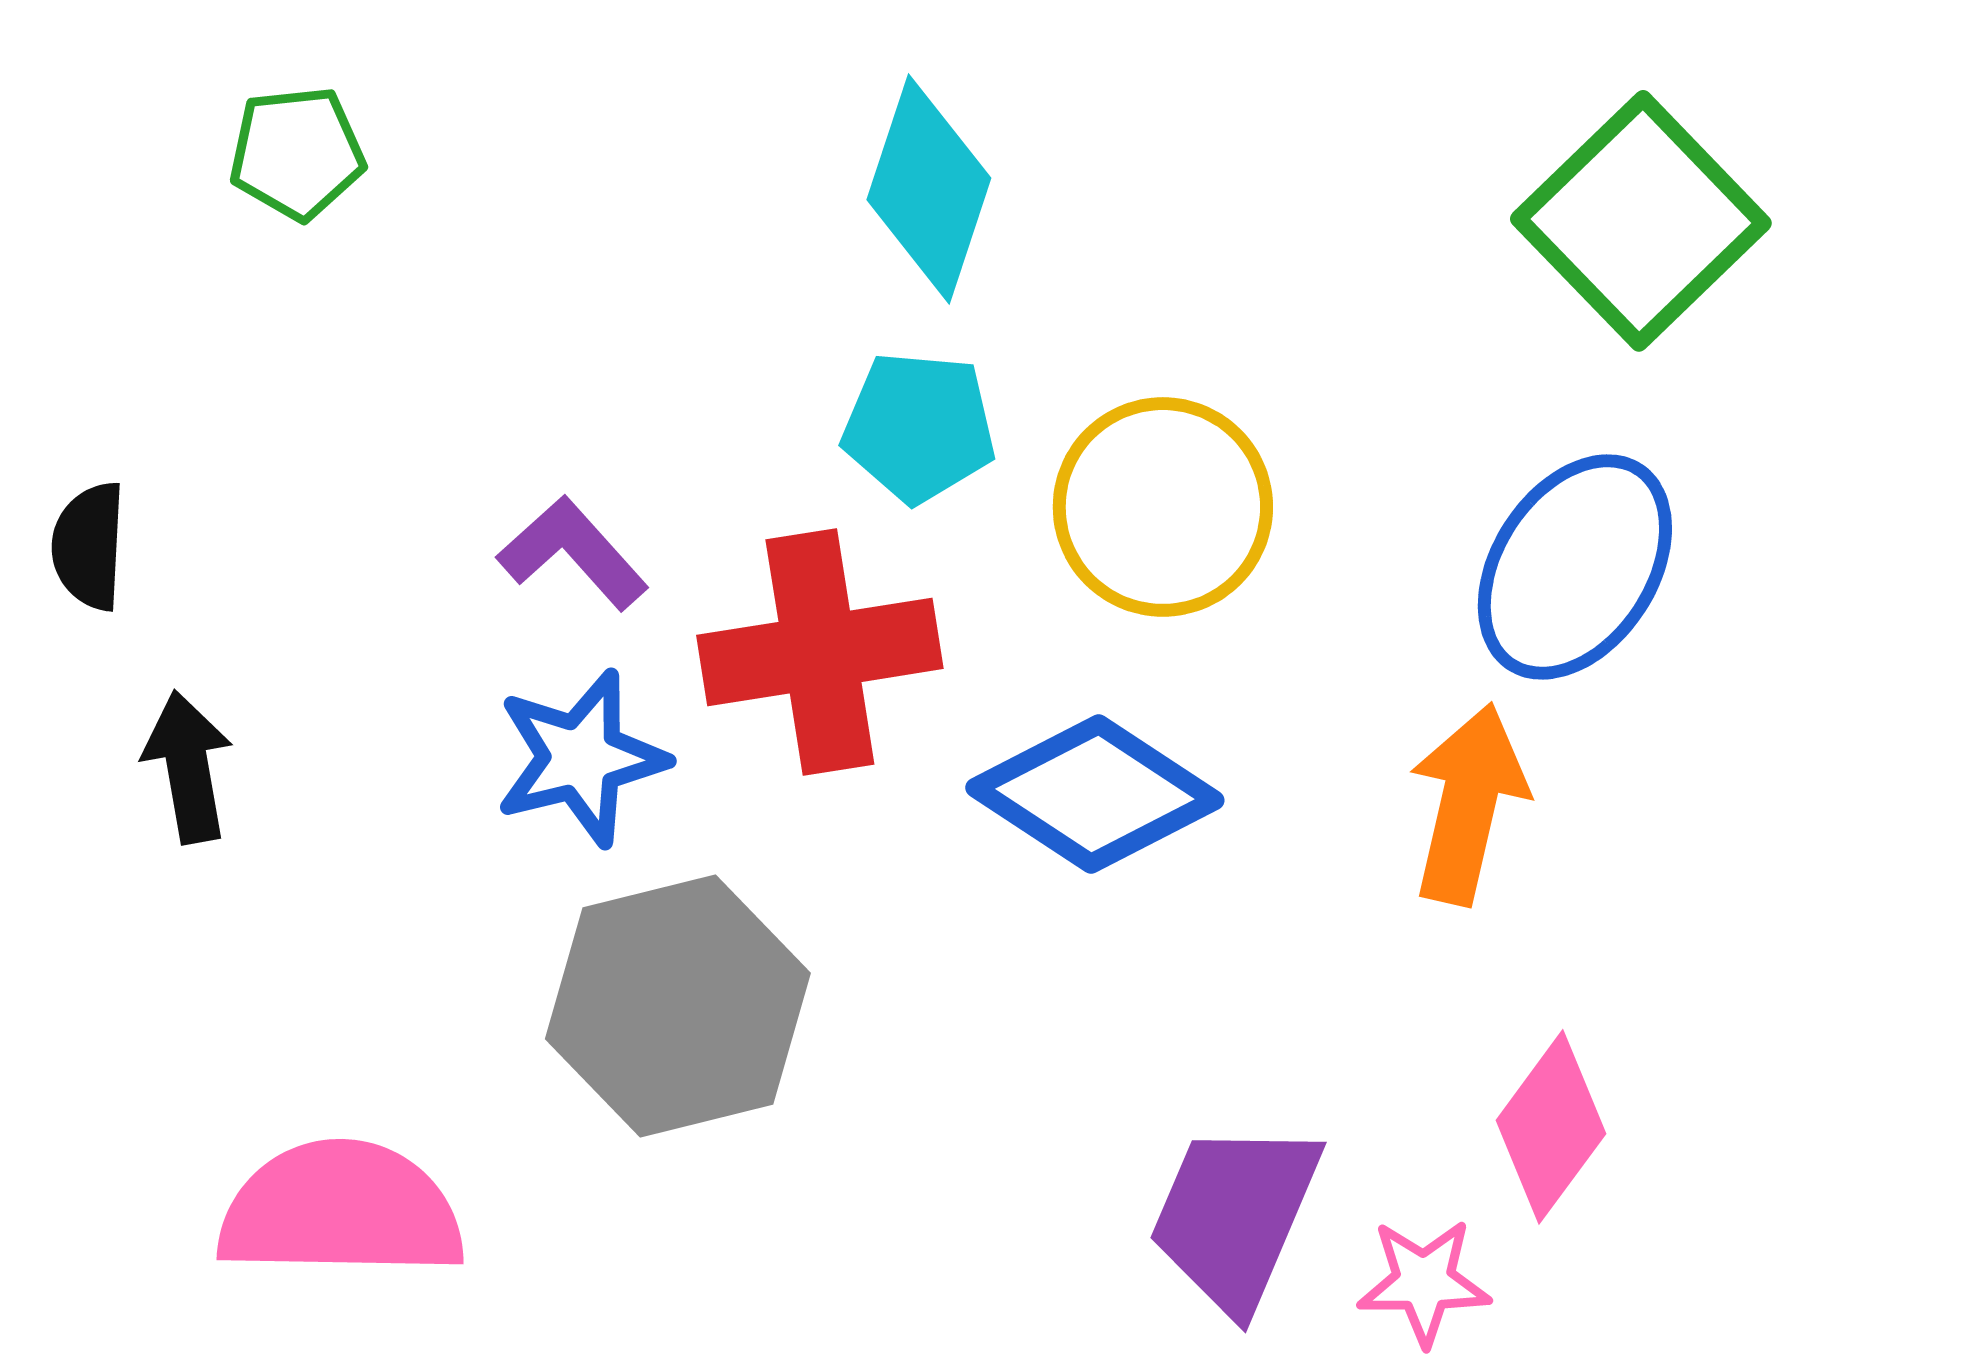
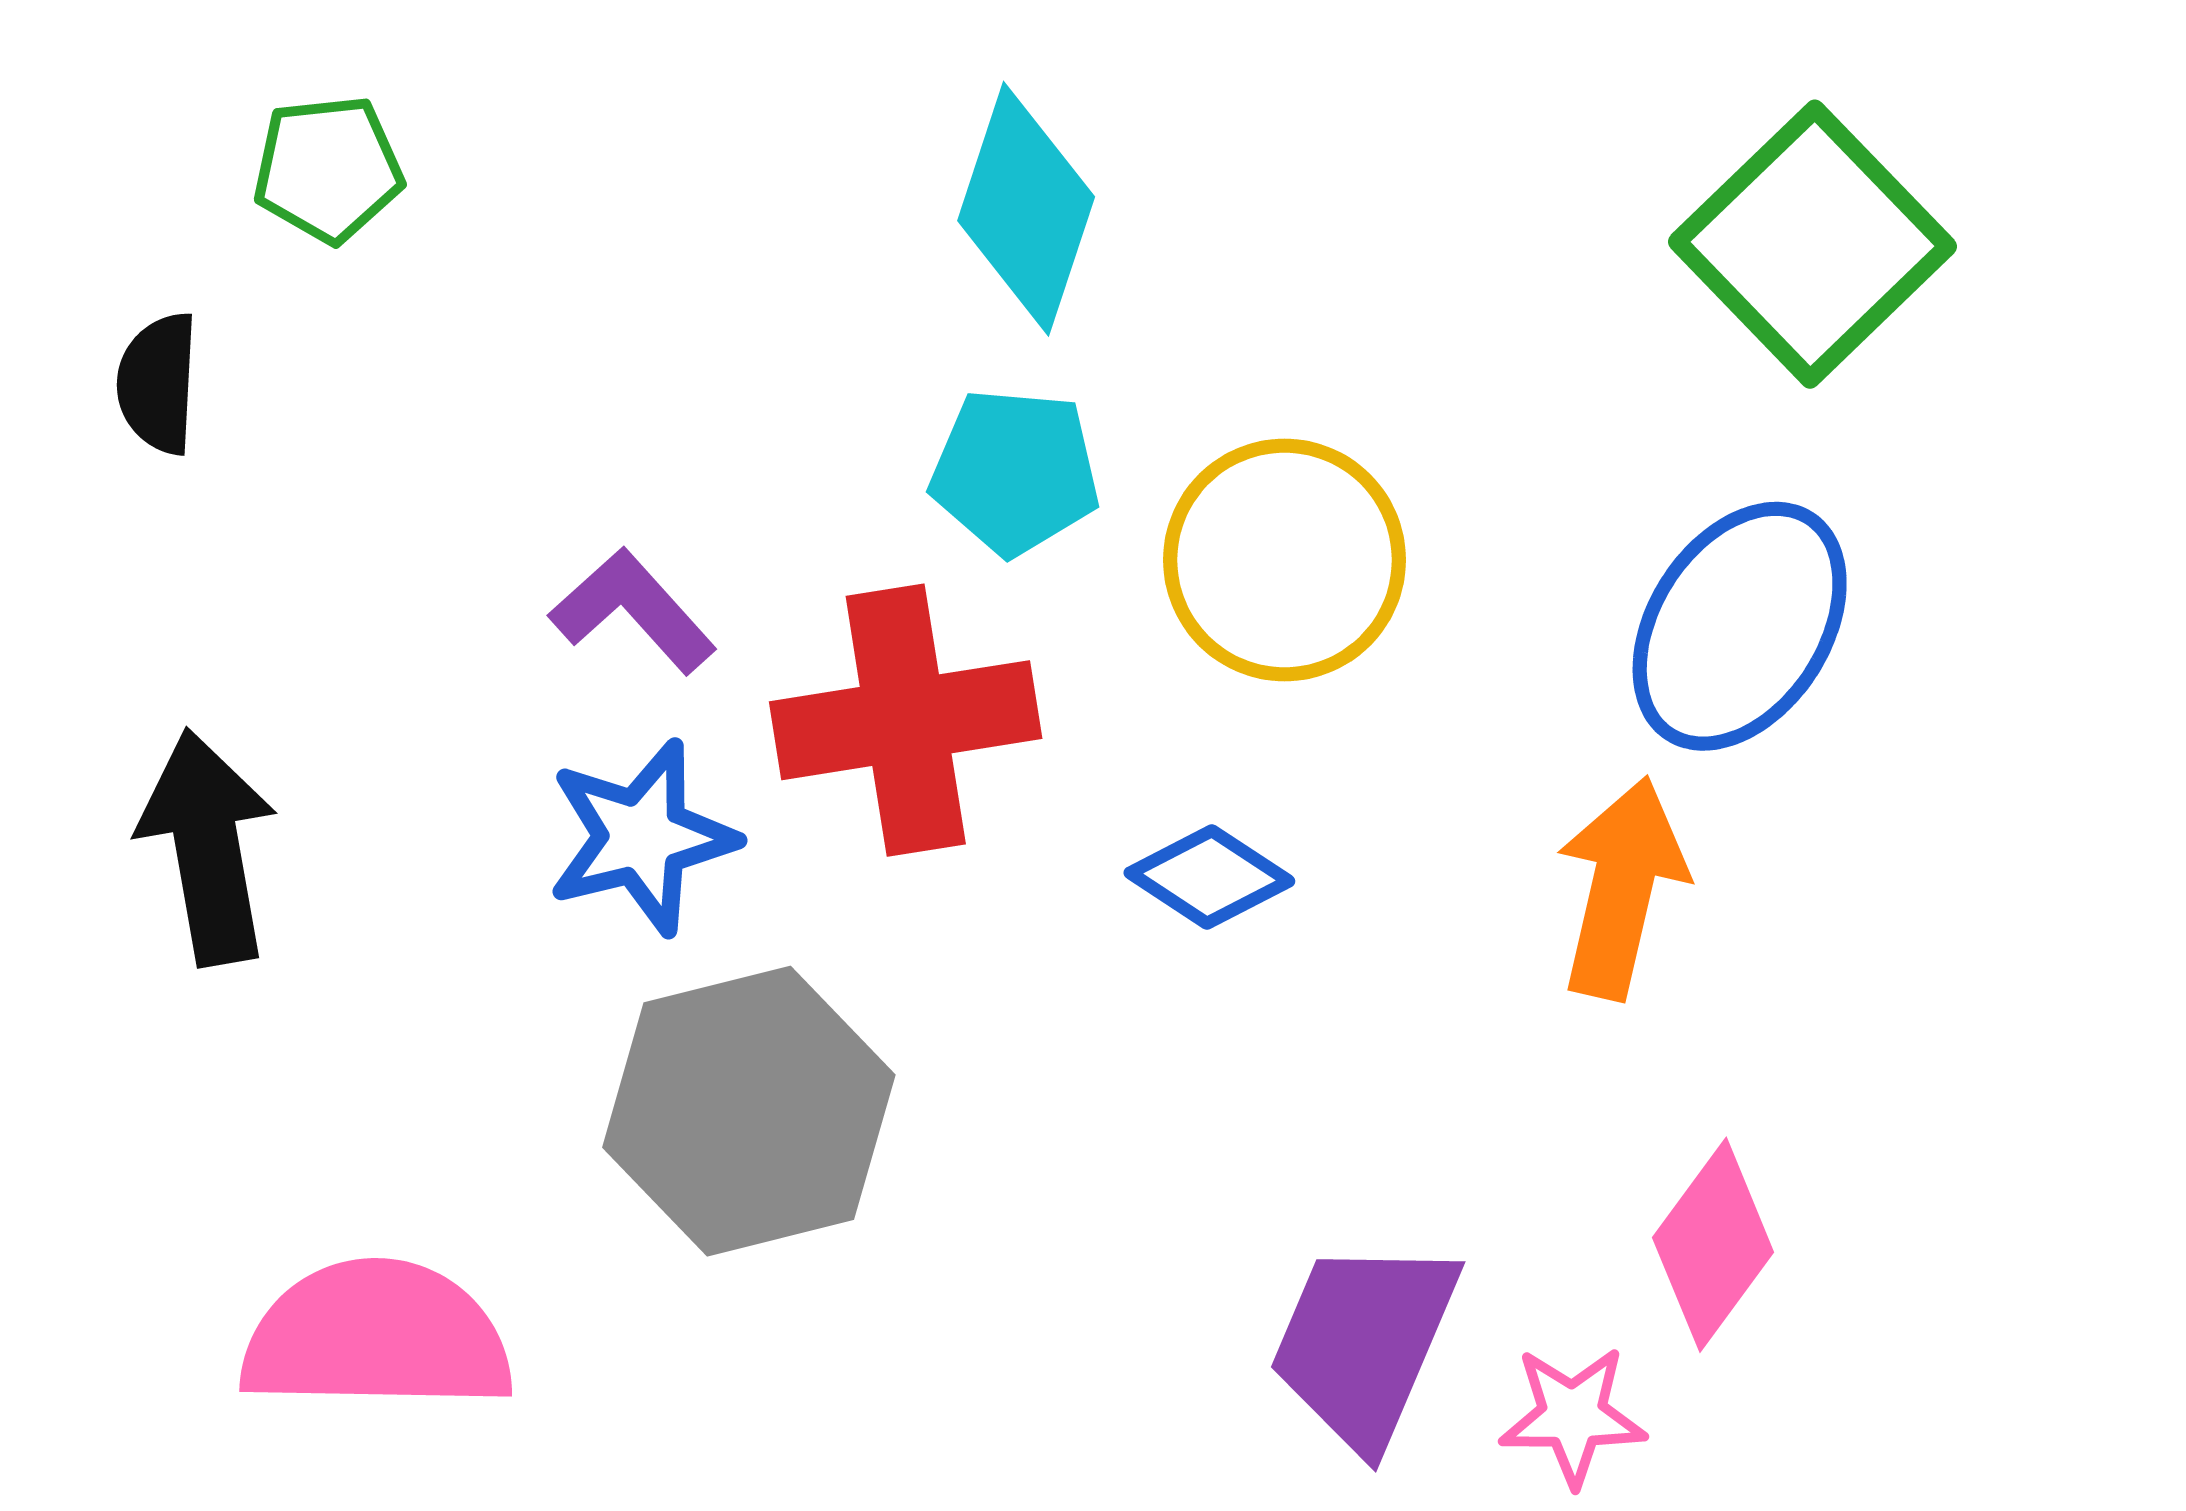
black semicircle: (89, 546) -> (158, 383), moved
black arrow: (188, 767) -> (208, 847), size x1.4
blue diamond: (1095, 794) -> (1209, 877), size x0.6

